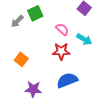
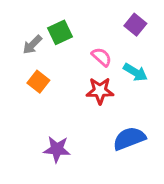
orange square: (21, 59) -> (38, 82), moved
blue semicircle: (67, 80) -> (129, 138), moved

